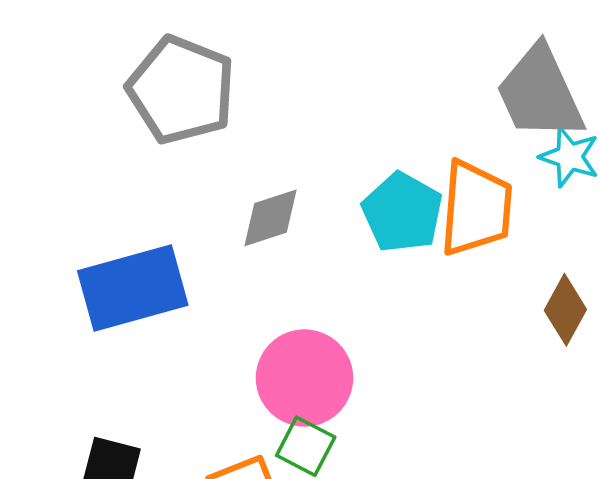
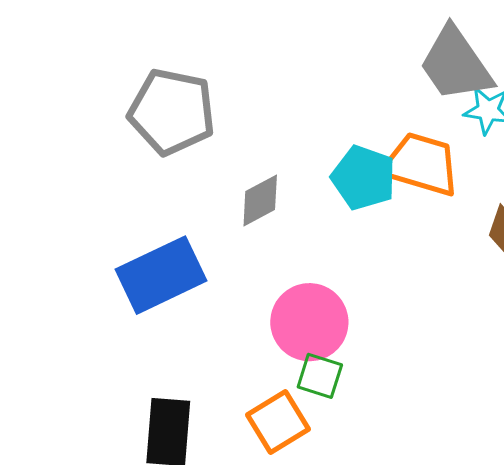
orange trapezoid: (476, 208) -> (421, 164), turned -68

